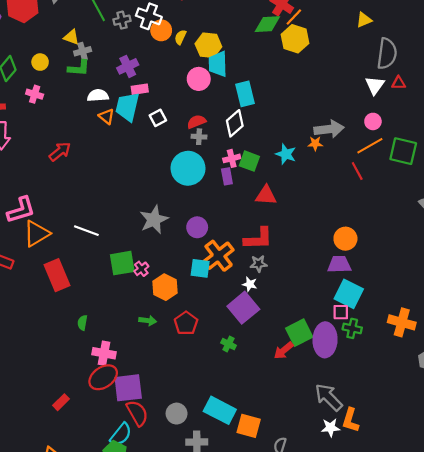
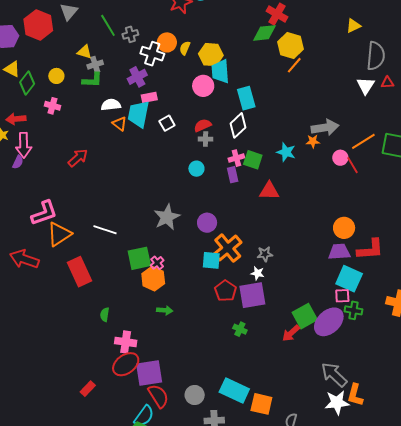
white cross: (149, 16) -> (152, 54), moved
orange line: (294, 17) -> (294, 65), moved
pink circle: (373, 121) -> (340, 158), moved
cyan circle: (188, 168) -> (196, 169), size x0.5
red L-shape: (258, 239) -> (370, 249), moved
orange hexagon: (165, 287) -> (153, 279), moved
purple square: (243, 308) -> (252, 295), turned 32
red pentagon: (186, 323) -> (226, 291), moved
purple ellipse: (325, 340) -> (329, 322), turned 48
white star: (331, 428) -> (337, 403), size x1.4

